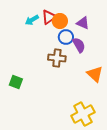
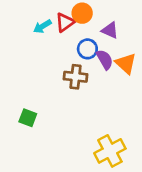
orange circle: (60, 21) -> (82, 13), moved
orange triangle: (95, 74) -> (126, 63), moved
green square: (16, 82) -> (28, 118), moved

